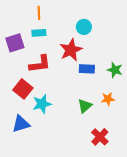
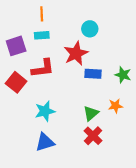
red square: (23, 89) -> (16, 82), moved
blue triangle: (21, 124) -> (45, 142), moved
red cross: (100, 137) -> (93, 136), moved

